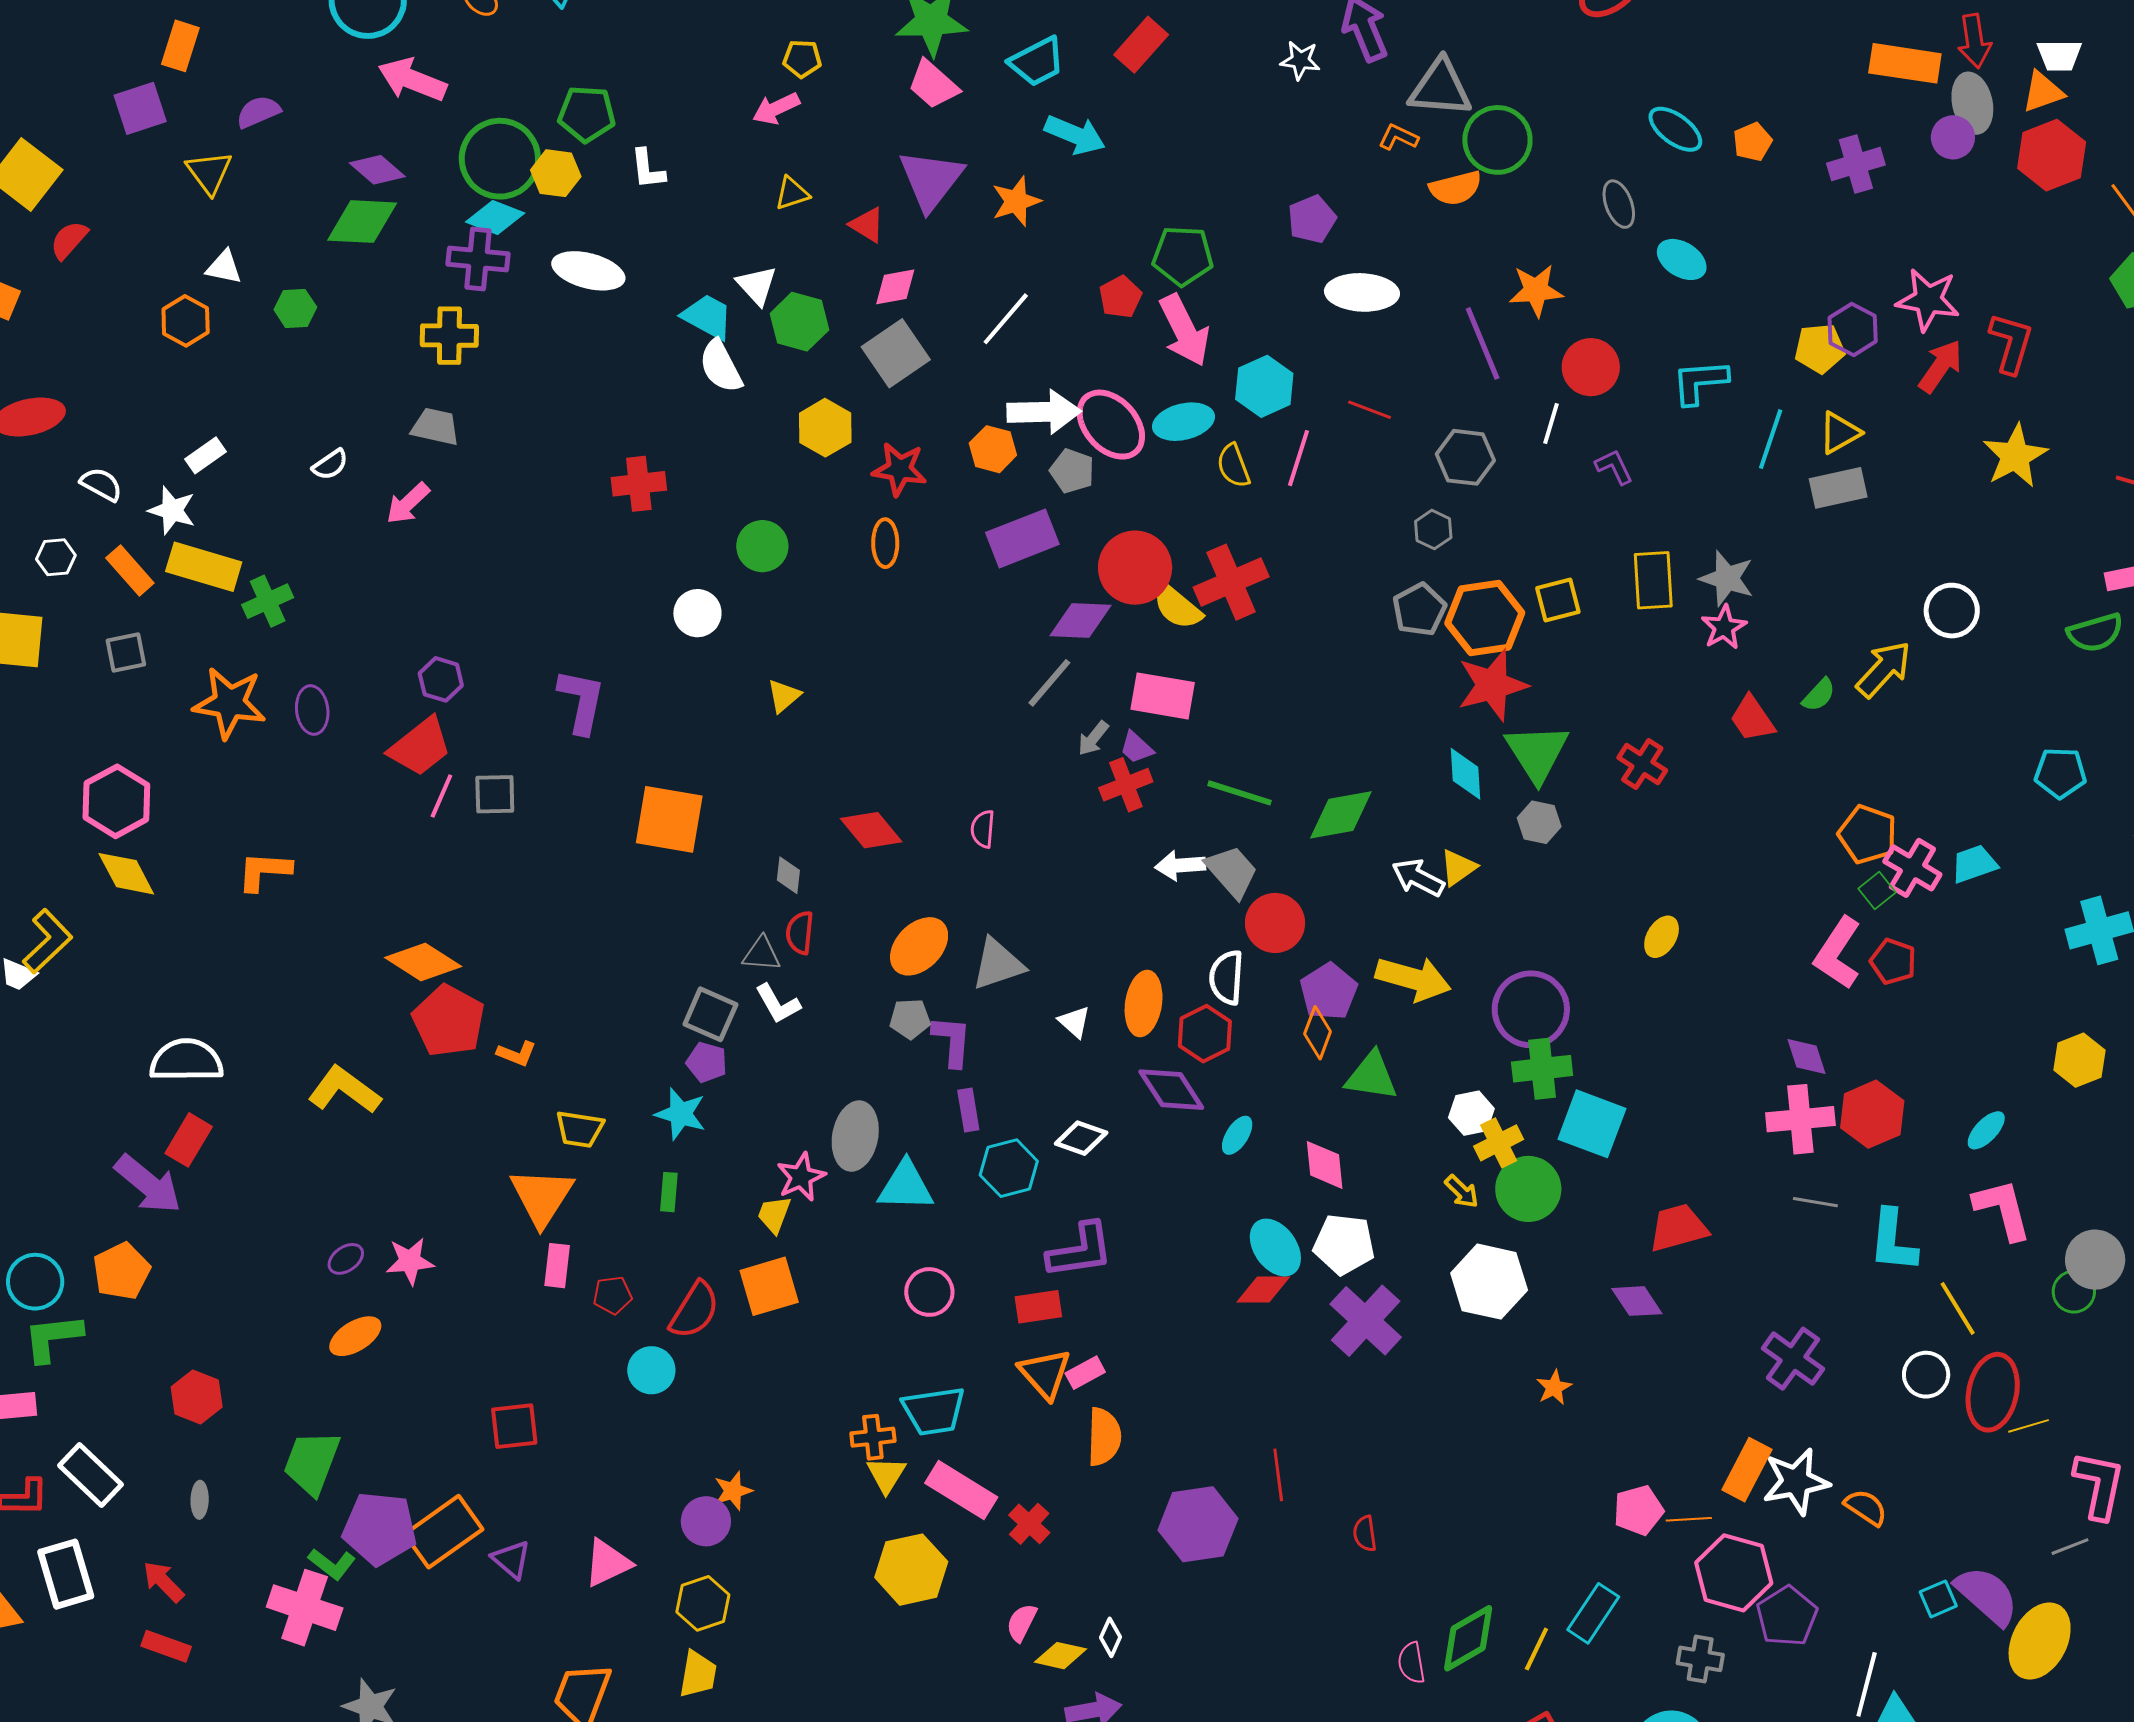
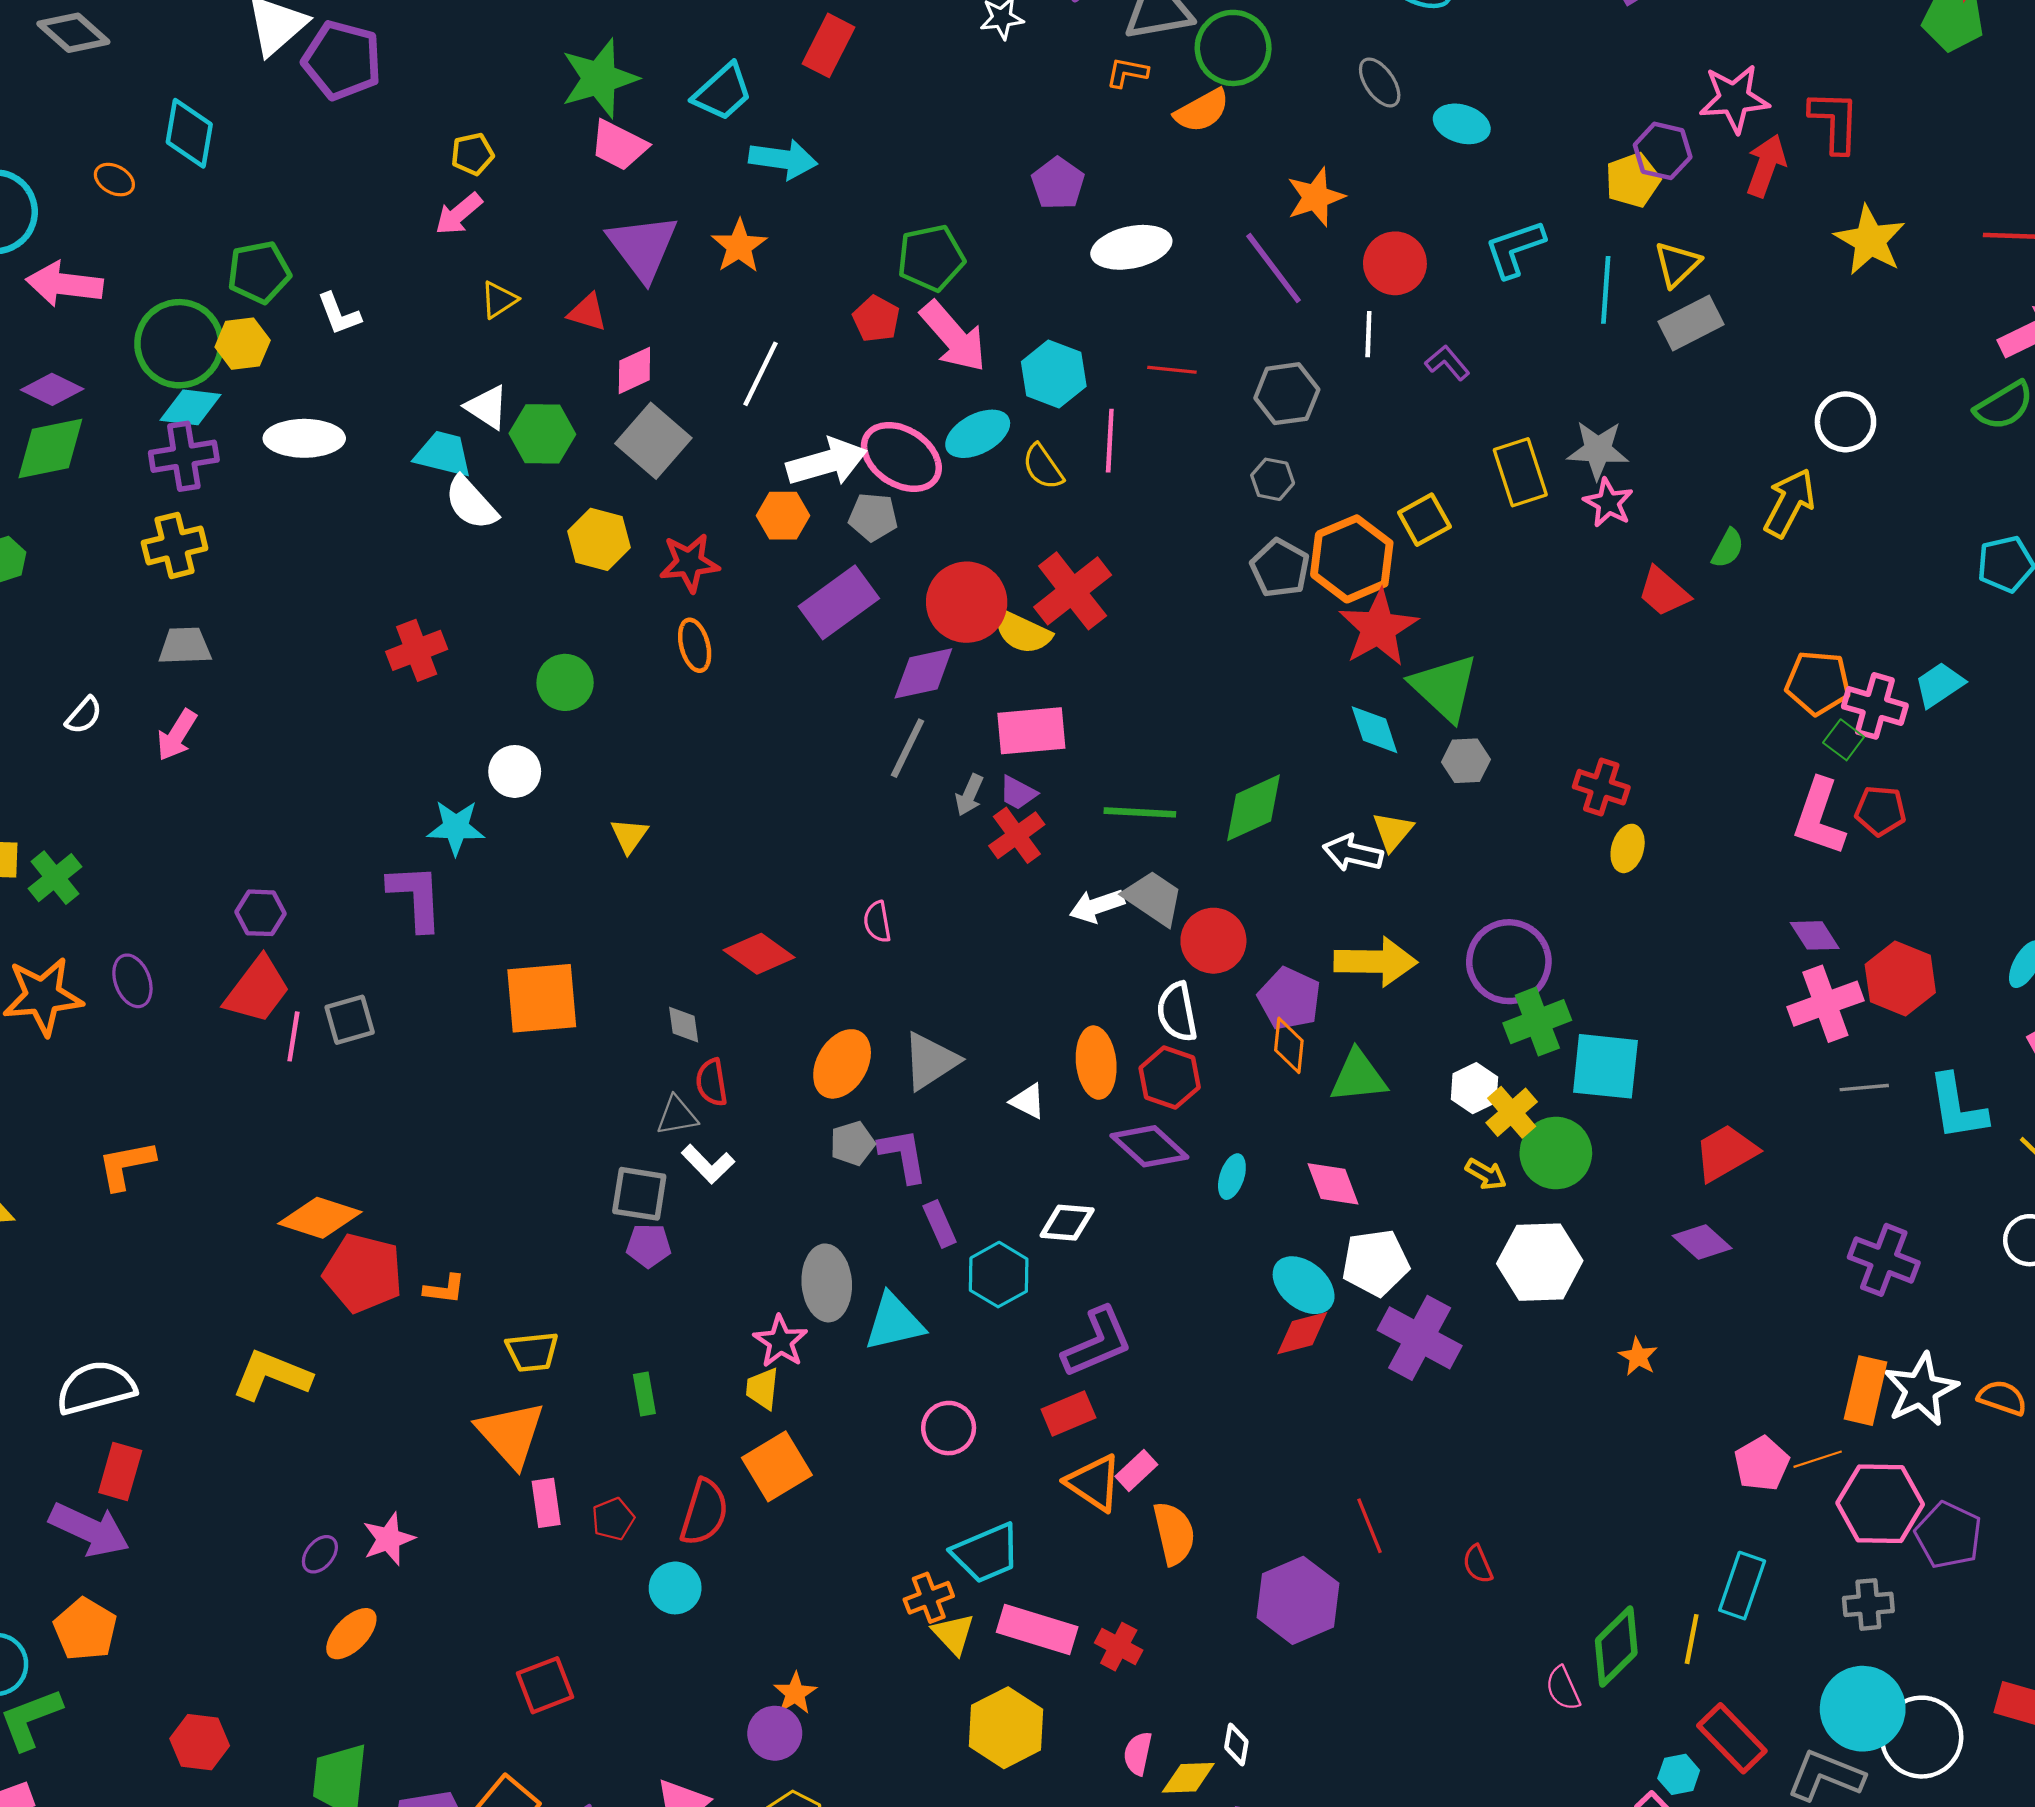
red cross: (1642, 764) -> (1601, 787), moved
cyan star: (681, 1114) -> (456, 827), moved

